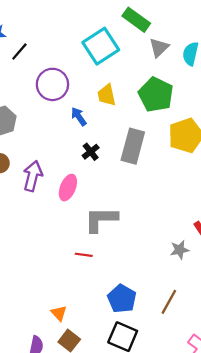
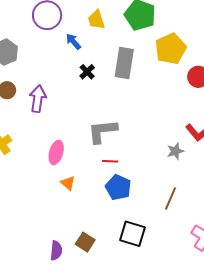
pink ellipse: (68, 188) -> (56, 152), moved
red line: (84, 255) -> (110, 161), moved
blue pentagon: (122, 299) -> (118, 187), moved
orange triangle: (59, 313) -> (68, 183), moved

